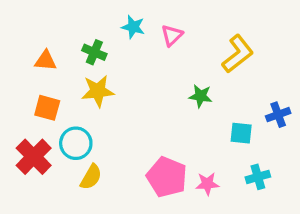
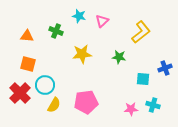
yellow star: (98, 91) -> (82, 54), moved
pink pentagon: (167, 177) -> (86, 102), moved, turned -30
cyan cross: (258, 177) -> (153, 105), turned 32
pink star: (207, 184) -> (131, 109), moved

